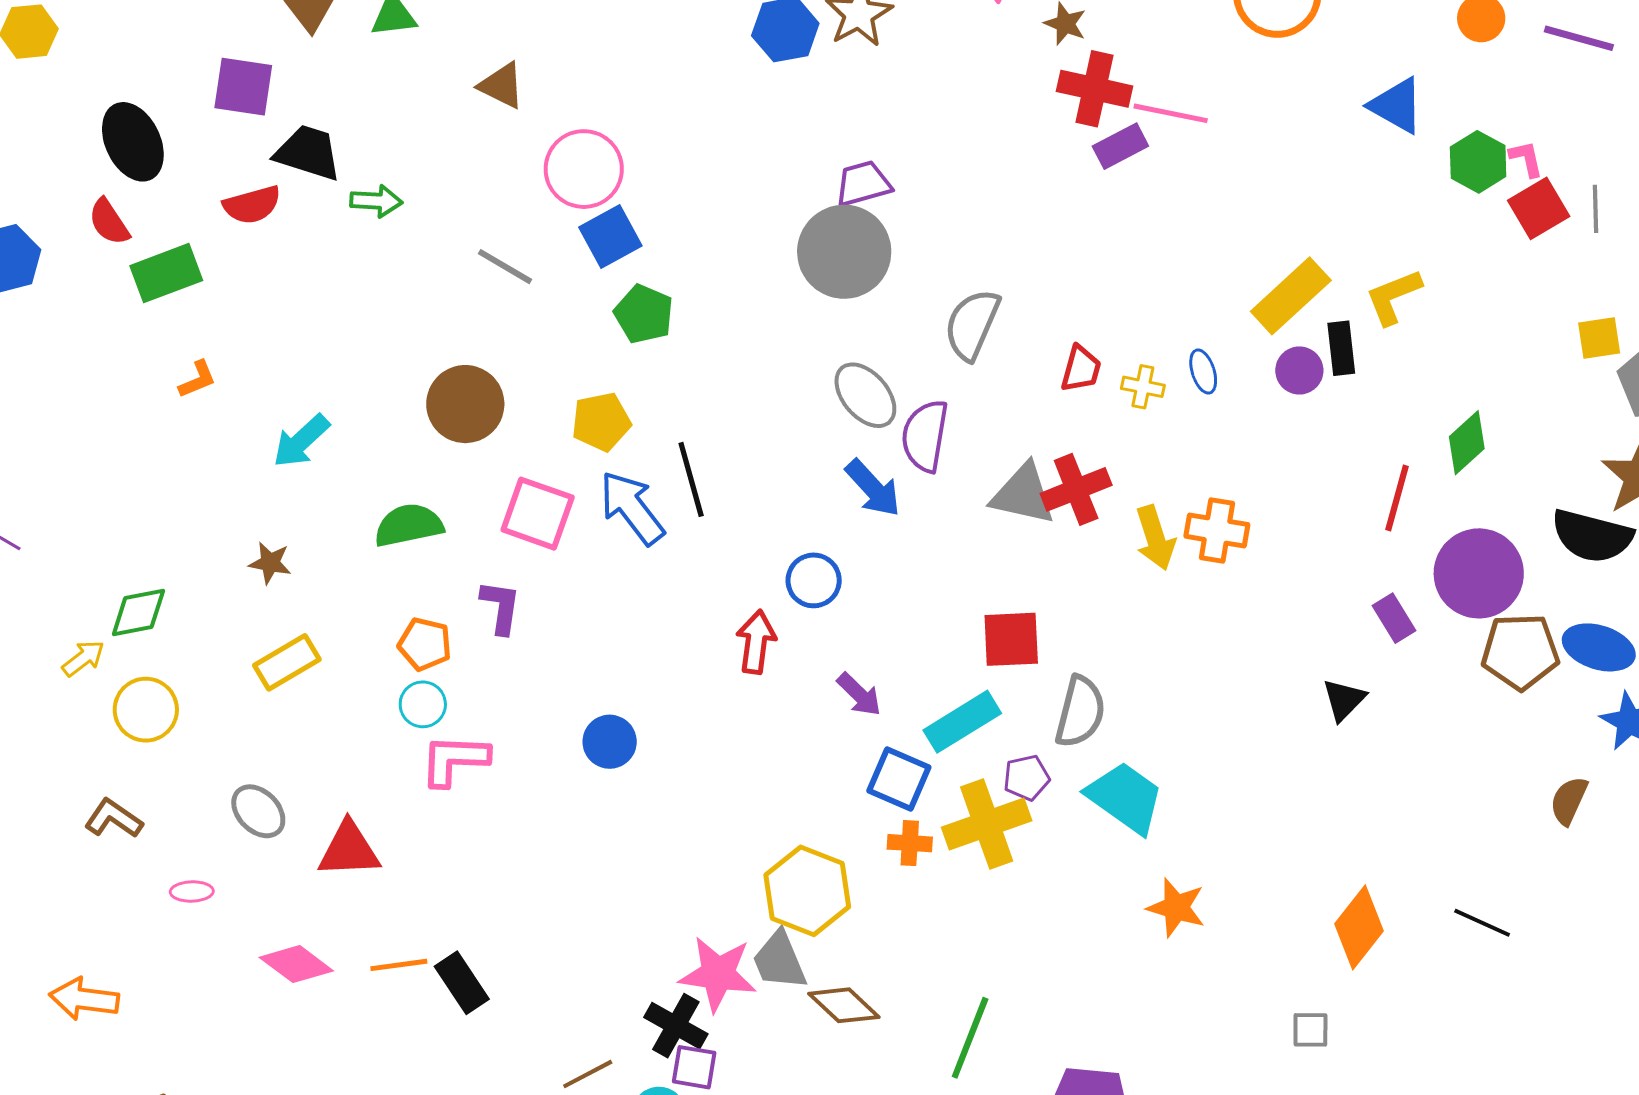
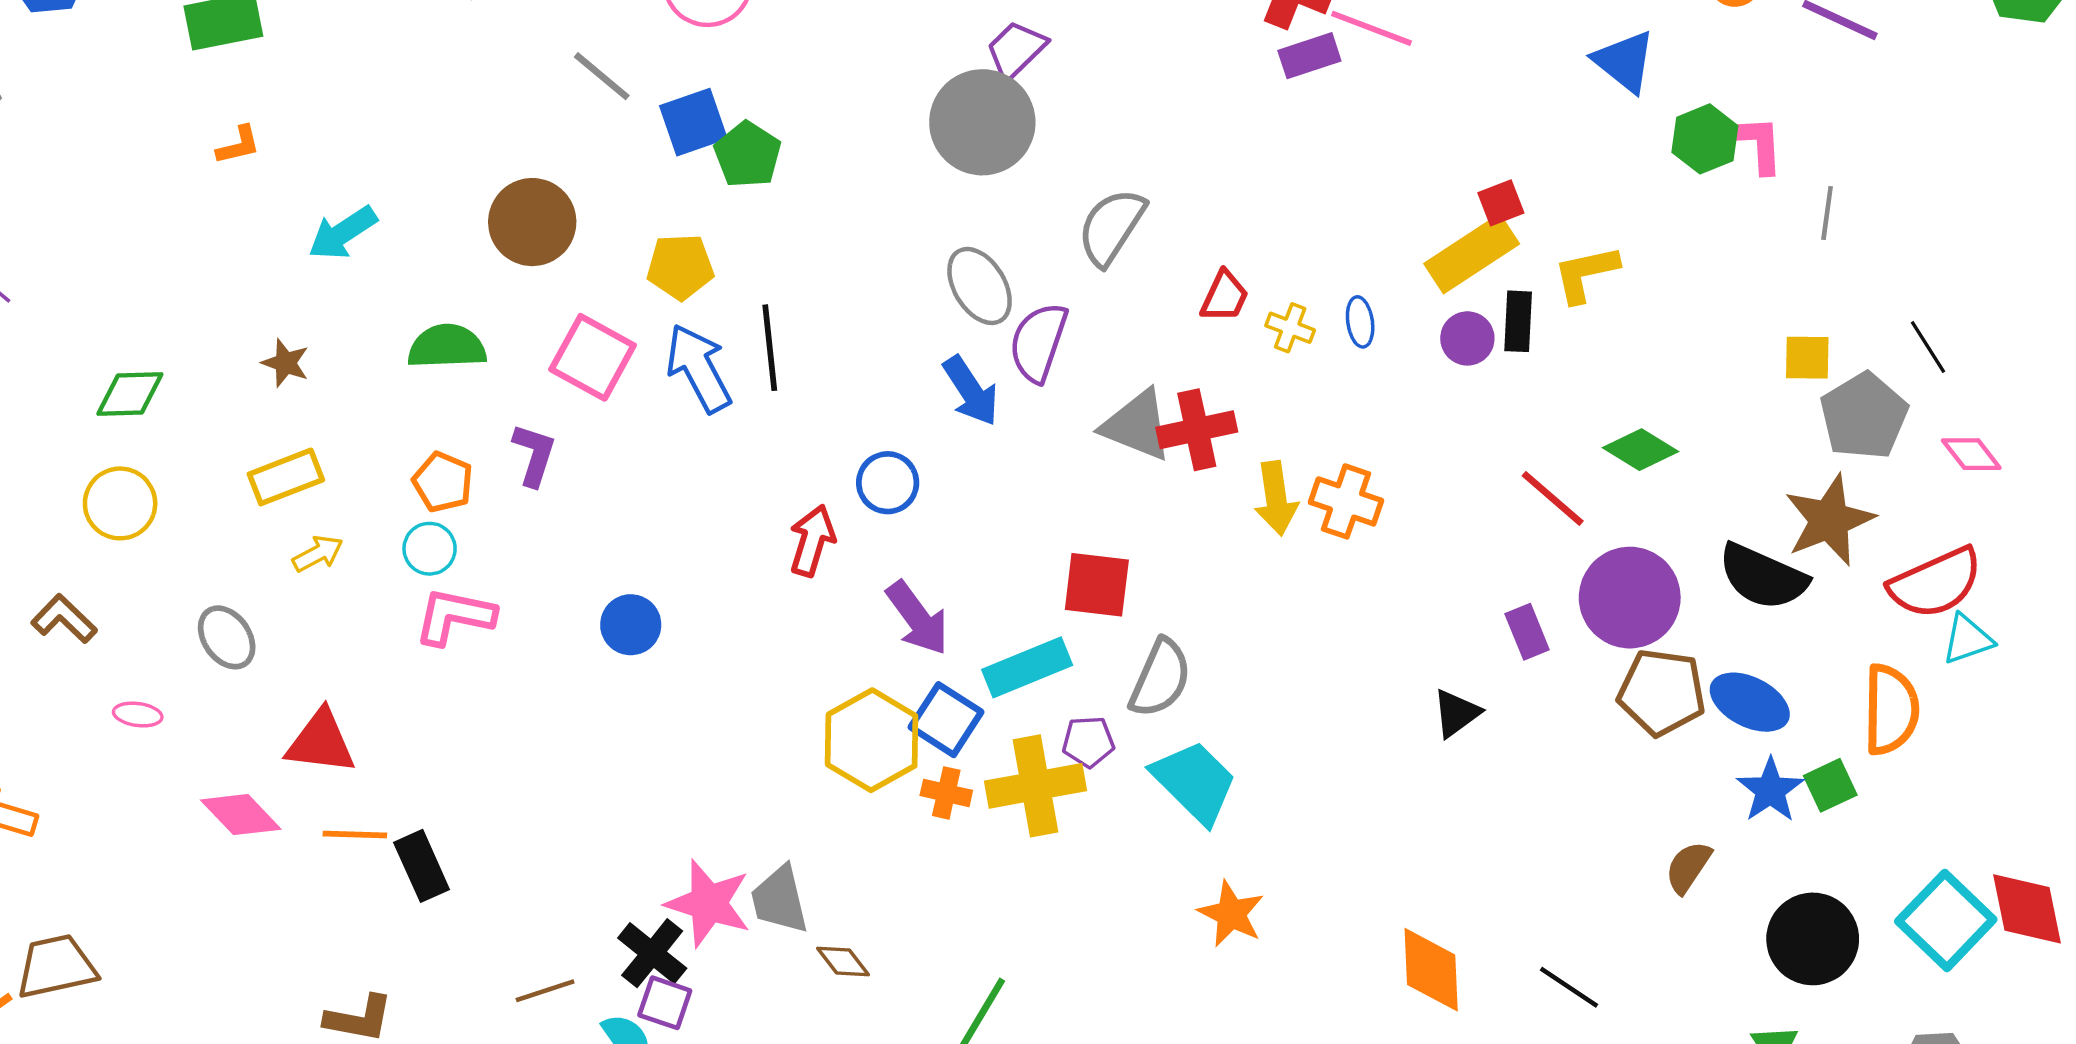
pink L-shape: (1526, 159) -> (1759, 144), size x1.4
purple trapezoid: (863, 184) -> (1016, 50), turned -38
red square: (1539, 208) -> (1501, 203), moved, size x0.7
blue square: (610, 237) -> (693, 122), moved
green diamond: (1467, 443) -> (1640, 450), turned 64
red line: (1397, 498) -> (1553, 498), turned -74
yellow arrow: (83, 658) -> (318, 554), moved
purple arrow: (859, 694) -> (917, 618), size x1.4
red triangle: (349, 850) -> (321, 742), moved
yellow hexagon: (807, 891) -> (872, 740), moved
orange diamond: (1359, 927) -> (1431, 970), turned -50
brown diamond: (844, 1005) -> (843, 962), size x0.7

